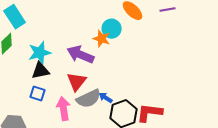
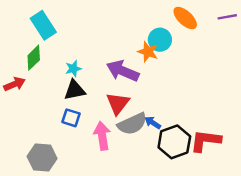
cyan star: (40, 53) -> (73, 69), size x0.6

